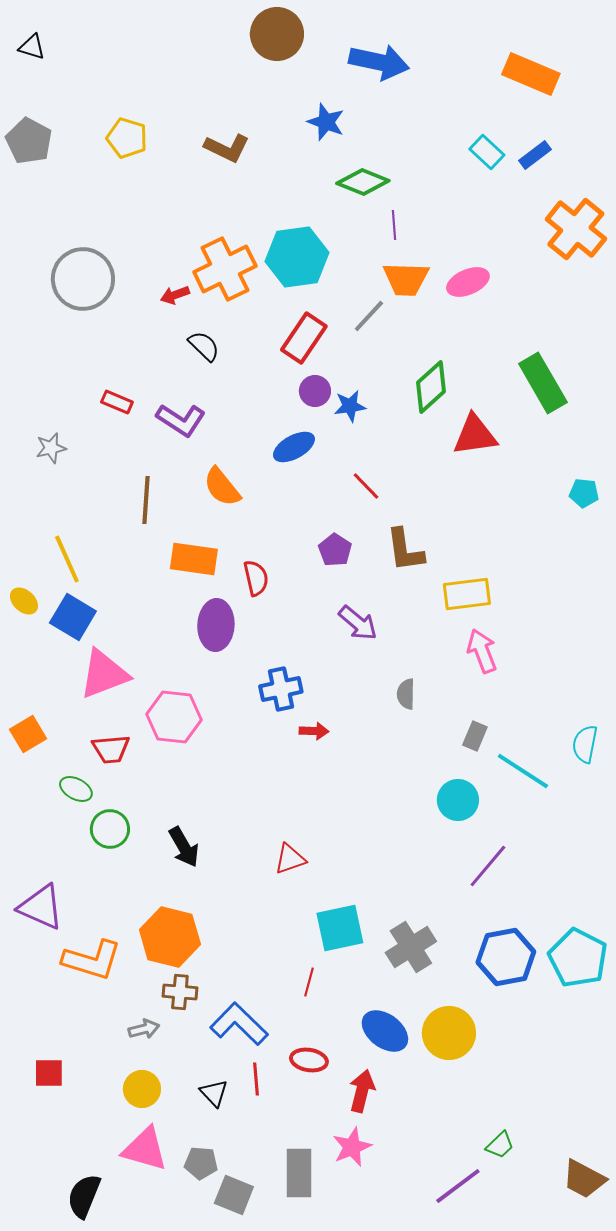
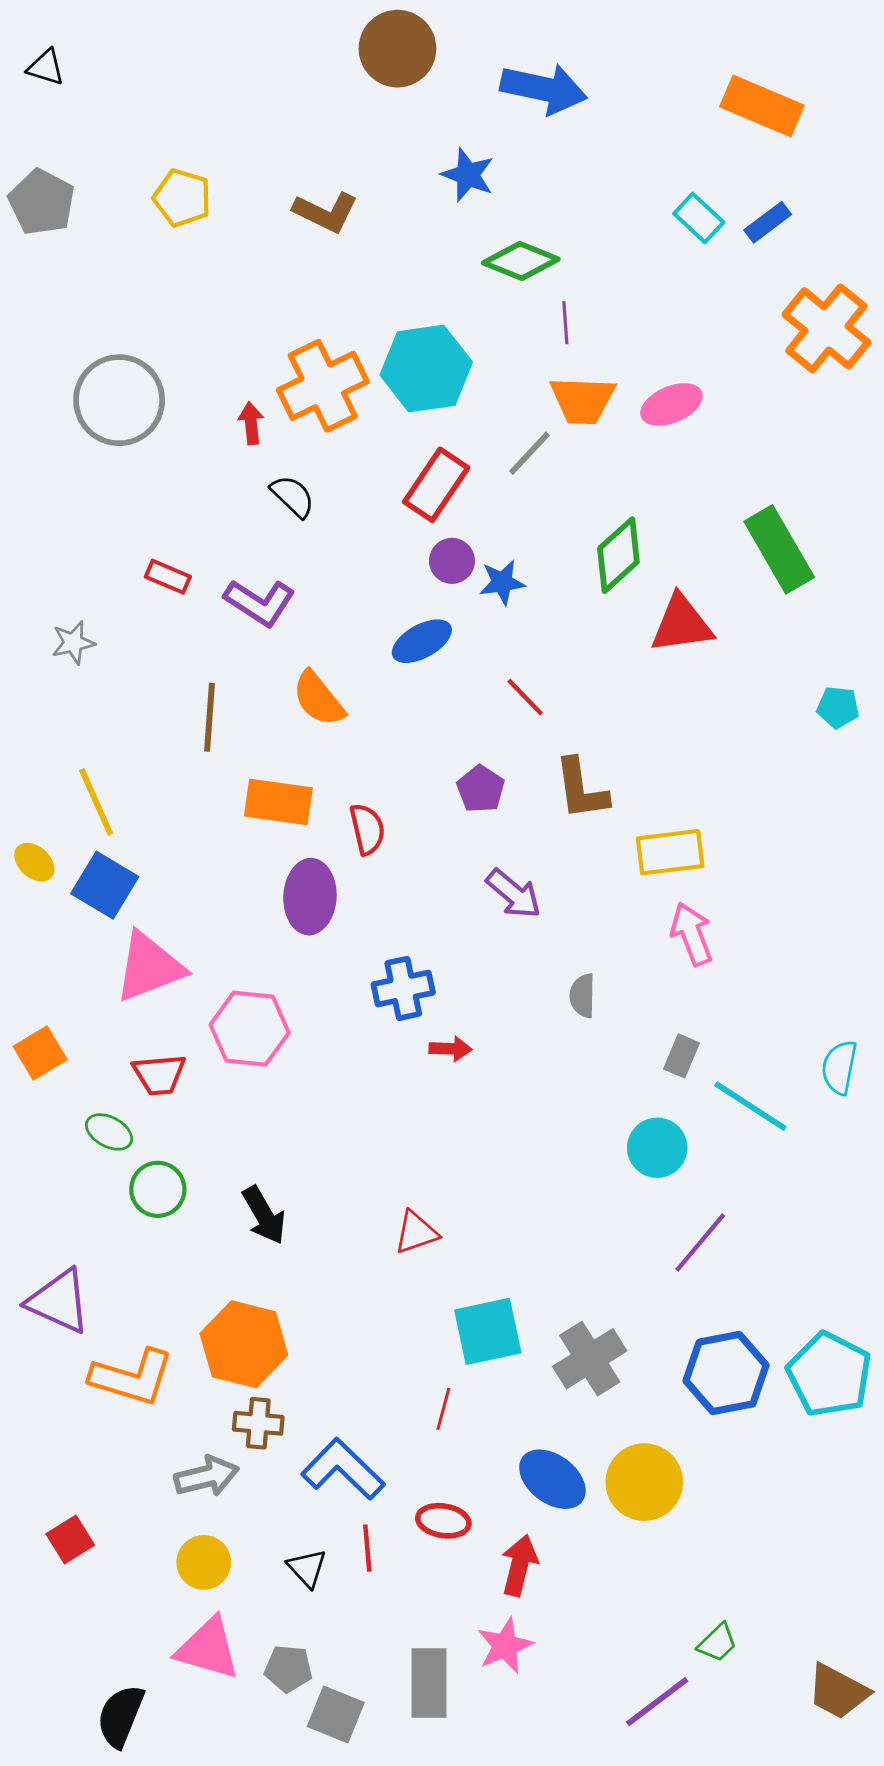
red arrow: (175, 295) -> (251, 423), turned 104
gray arrow: (144, 1029) -> (207, 1476), size x1.4
red square: (49, 1073) -> (70, 1539), turned -32

